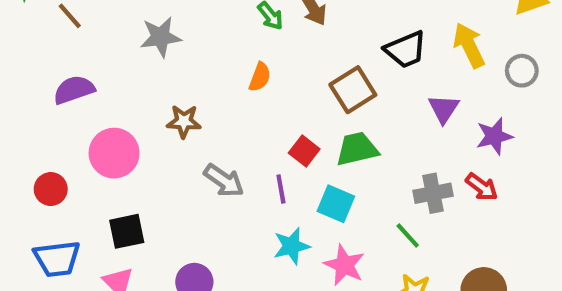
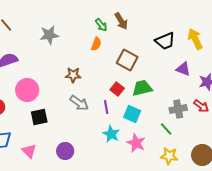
orange semicircle: (260, 77) -> (96, 44), moved
brown square: (353, 90) -> (127, 60), moved, turned -30
purple triangle: (444, 109) -> (183, 69), turned -42
brown star: (184, 121) -> (73, 75), moved
black square: (127, 231) -> (39, 117), moved
cyan star: (292, 246) -> (111, 134), turned -30

